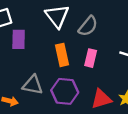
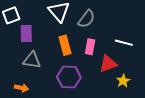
gray triangle: (33, 85) -> (32, 60), moved
red triangle: (101, 99) -> (108, 64), moved

